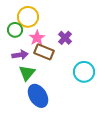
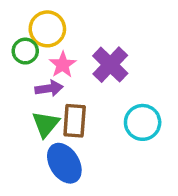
purple cross: (65, 38) -> (110, 65), size x1.5
brown rectangle: (44, 52) -> (75, 121), moved, turned 72
purple arrow: (20, 55) -> (49, 88), moved

